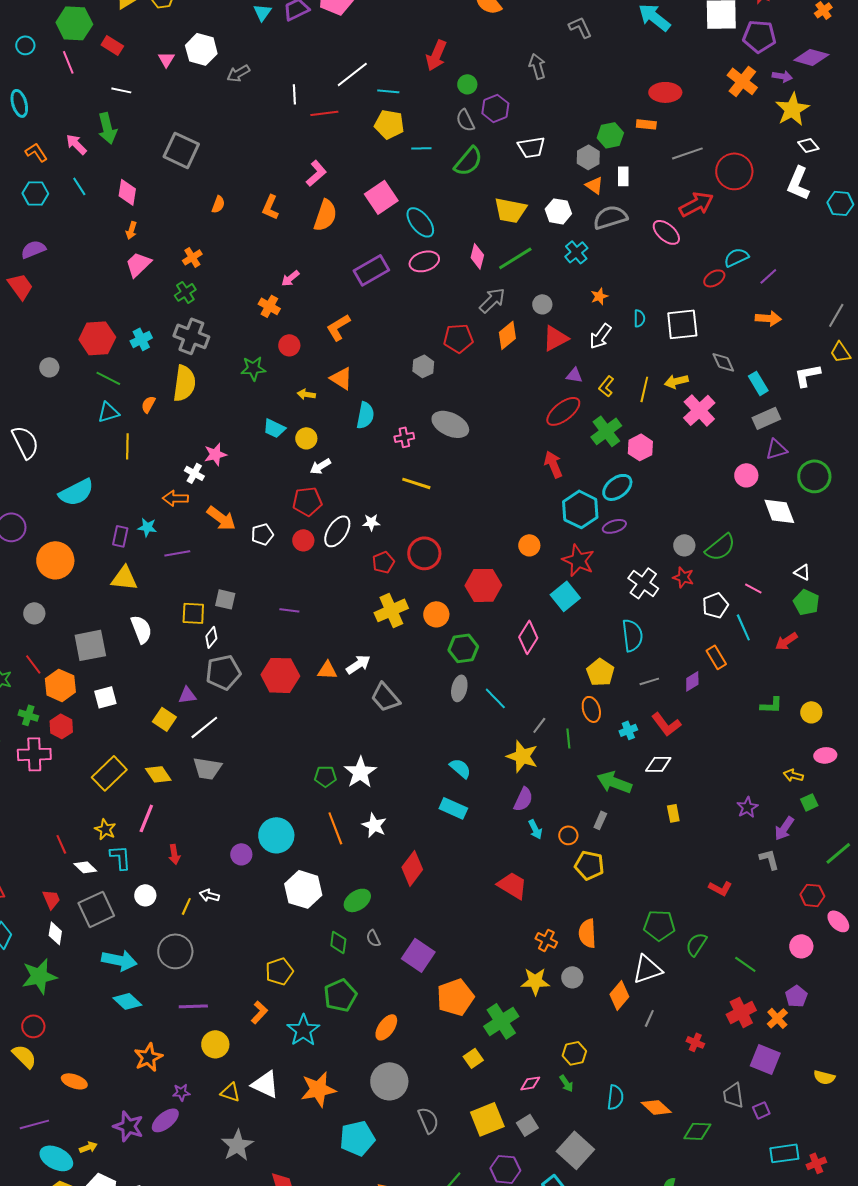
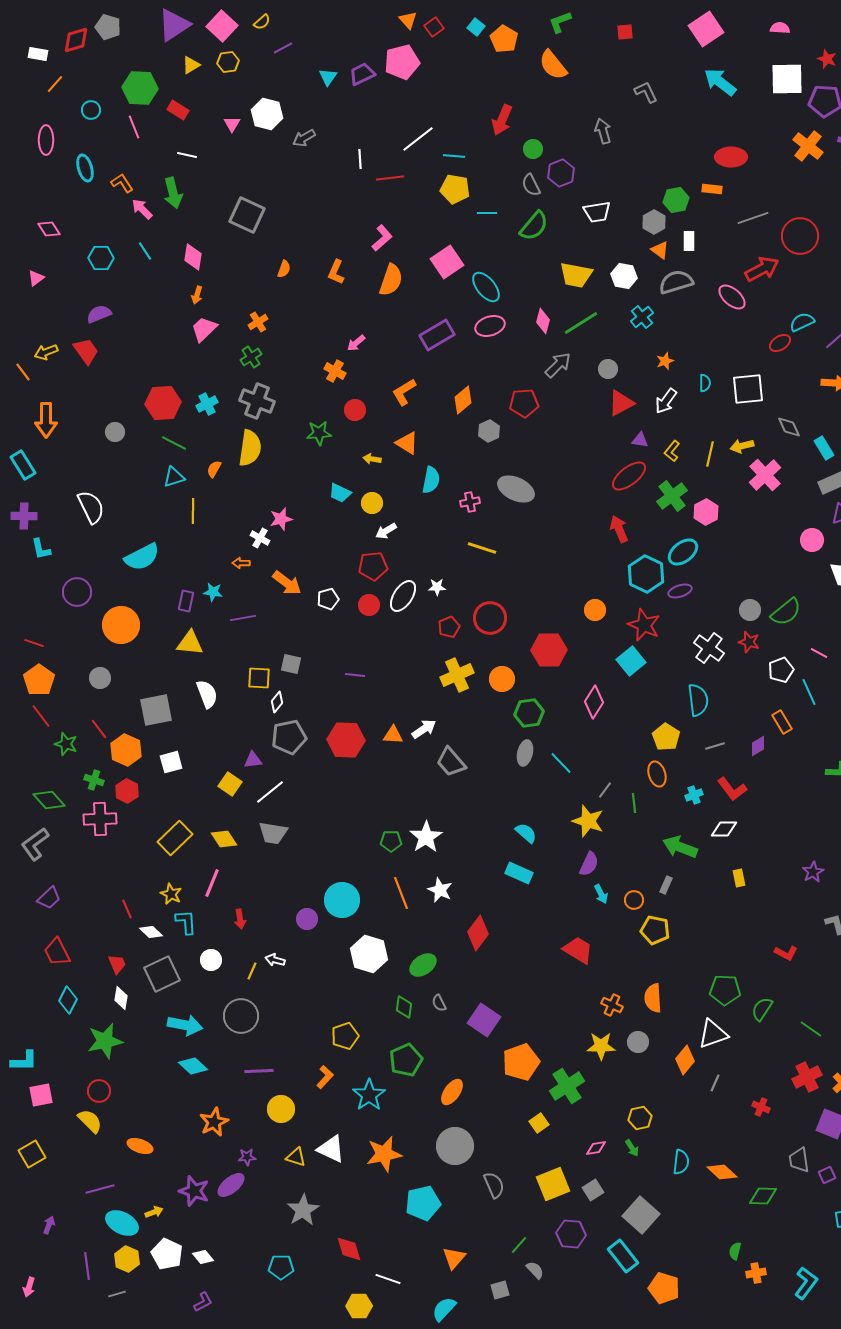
orange L-shape: (36, 152) -> (122, 183), moved
orange diamond: (507, 335) -> (463, 400), moved
orange arrow: (175, 498) -> (241, 563), size x0.7

